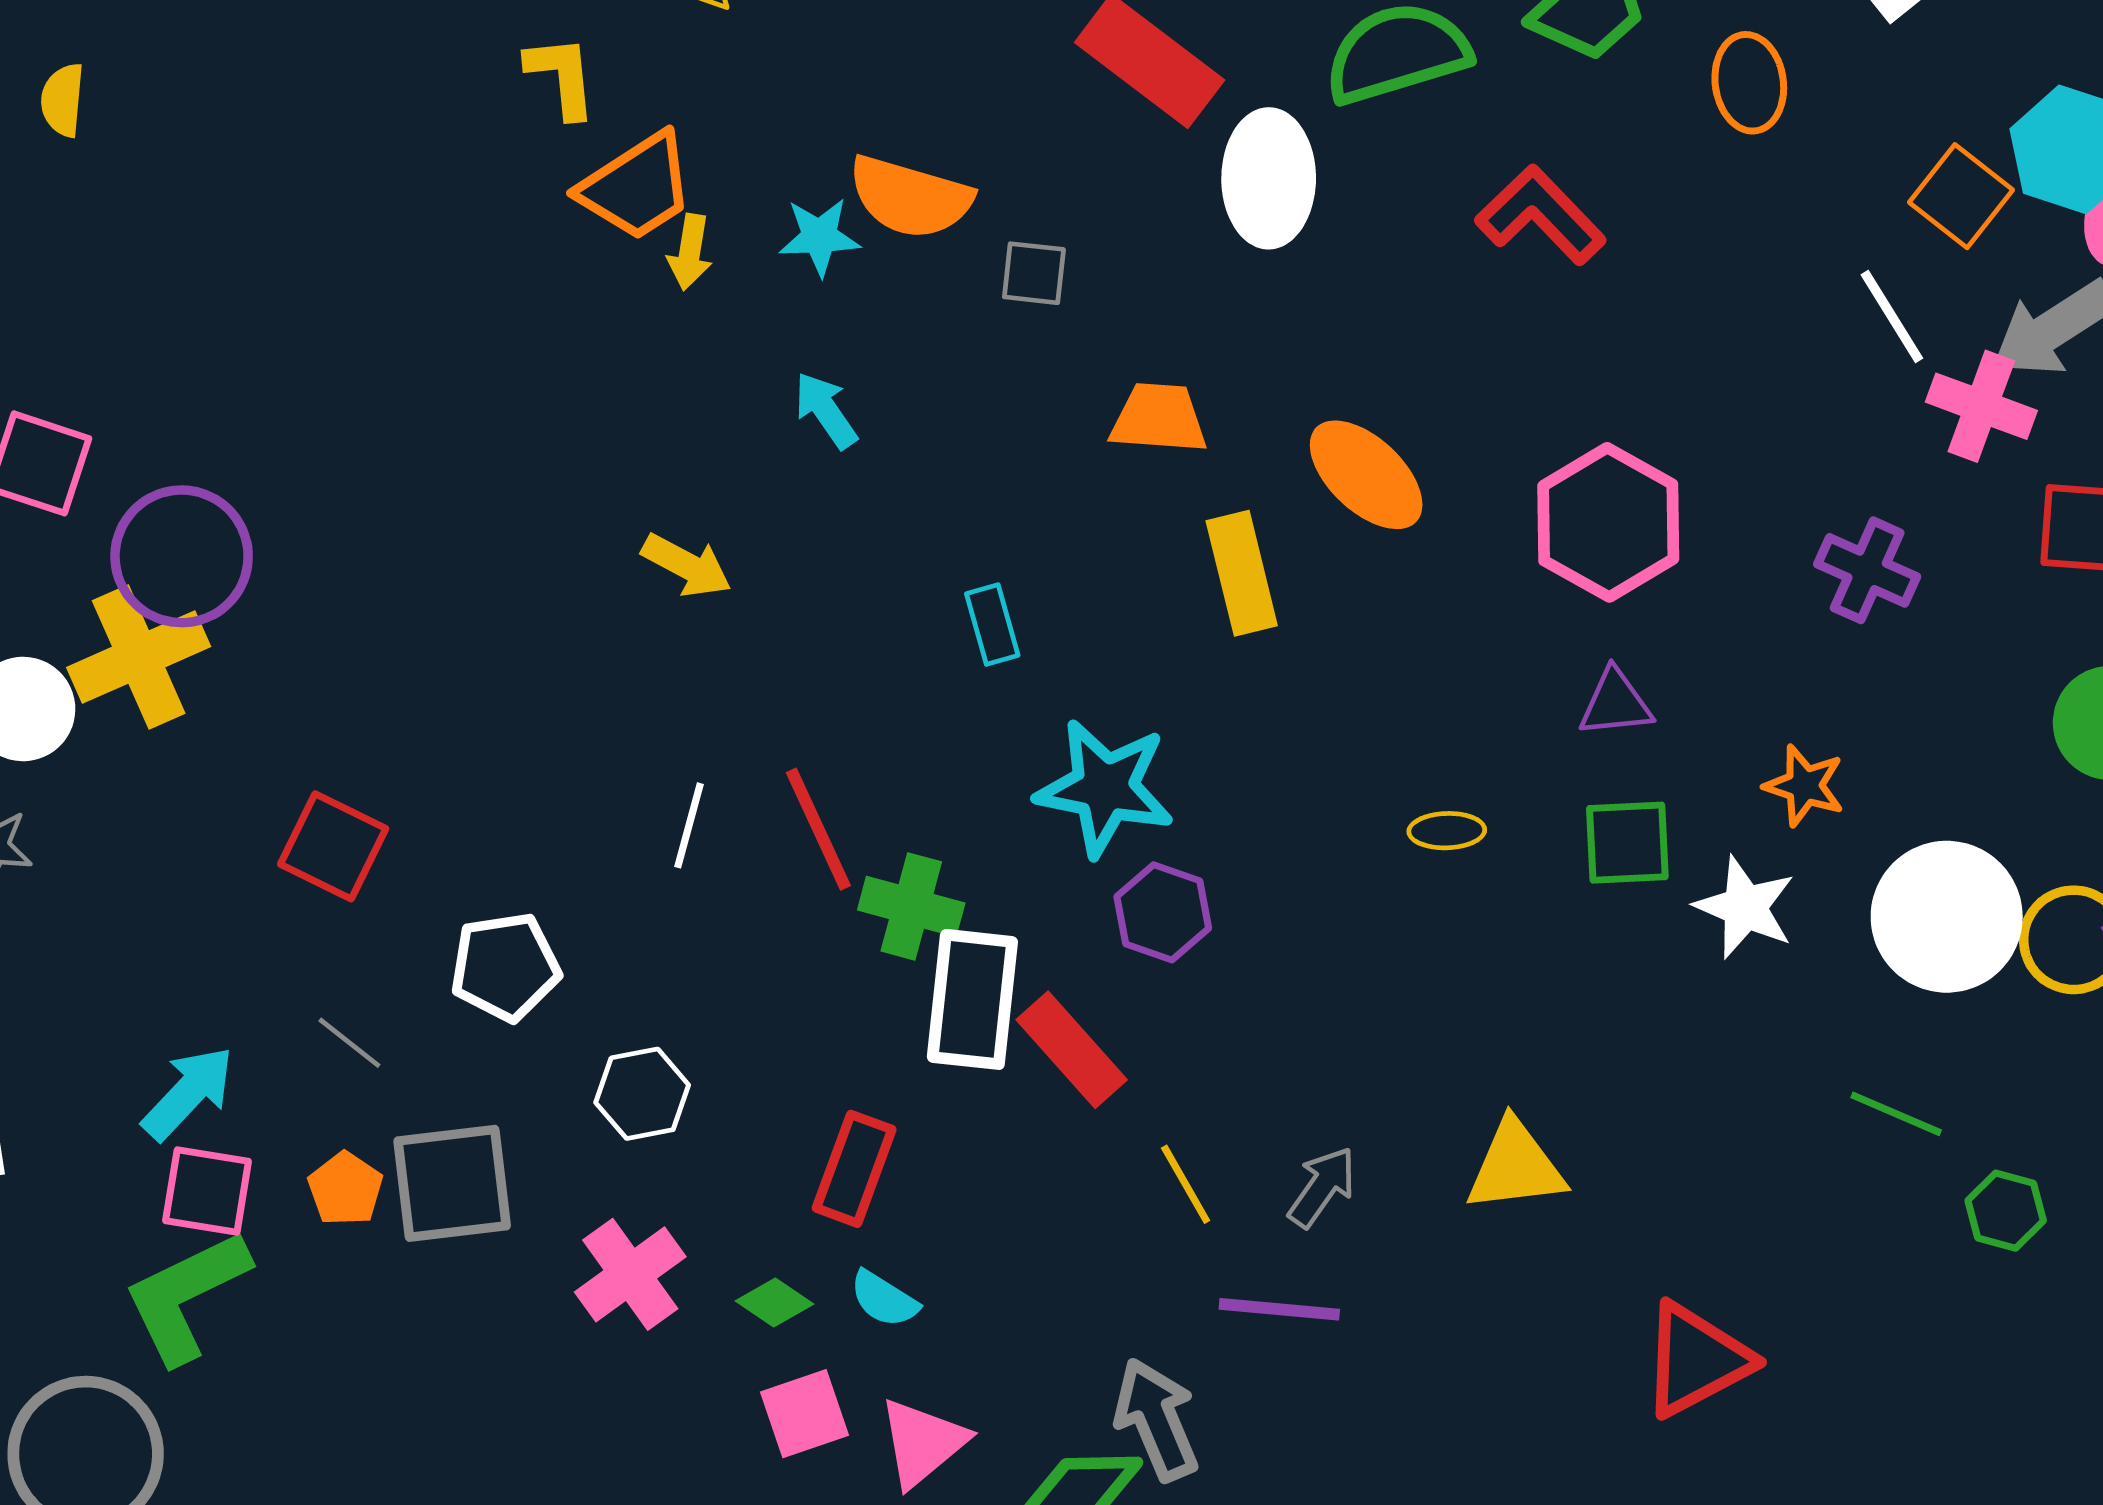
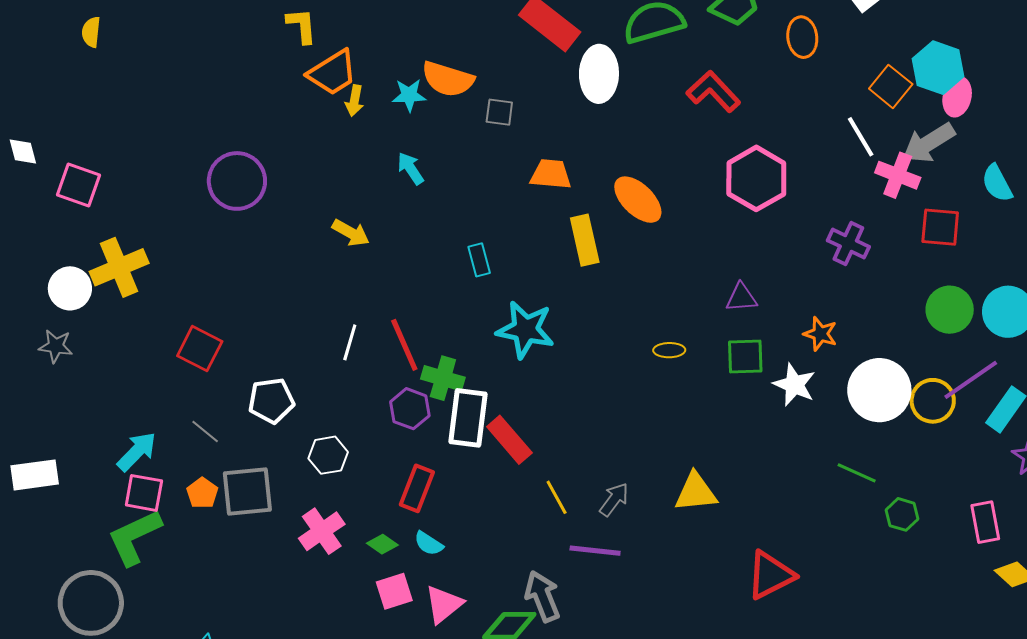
pink hexagon: (1608, 522) -> (756, 178), moved
purple circle: (182, 556) -> (237, 181), moved
purple hexagon: (1163, 912) -> (410, 409), moved

